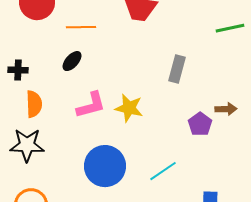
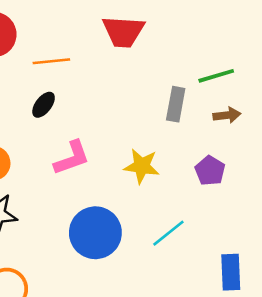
green line: (230, 28) -> (216, 76), moved
yellow star: (129, 108) -> (142, 166), moved
brown arrow: (226, 109) -> (227, 115), moved

